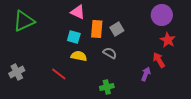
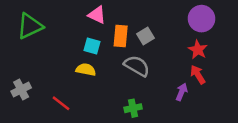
red star: (168, 40) -> (198, 50), moved
gray semicircle: (110, 53) -> (137, 66), size x1.5
yellow semicircle: (79, 56) -> (86, 70), moved
red line: (59, 74) -> (61, 103), moved

